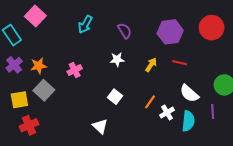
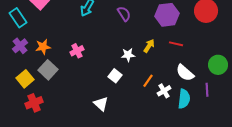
white star: (117, 59) -> (128, 55), moved
yellow square: (19, 100) -> (25, 79), turned -30

